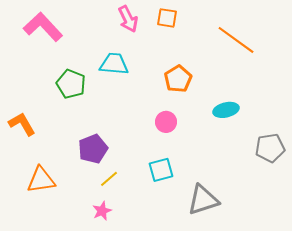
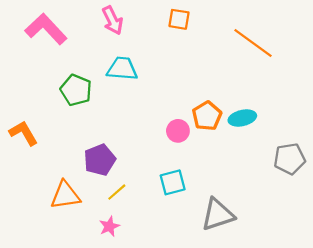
pink arrow: (128, 19) -> (113, 20), moved
orange pentagon: (178, 79) -> (207, 116), moved
orange triangle: (41, 180) -> (65, 195), moved

